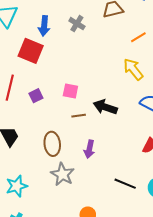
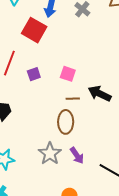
brown ellipse: (52, 144) -> (66, 122), moved
purple arrow: (89, 149) -> (77, 156), moved, turned -54

